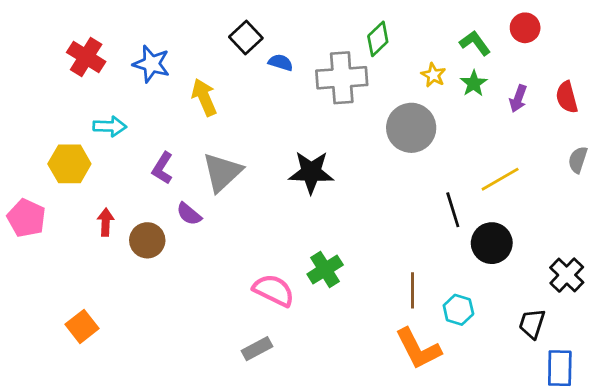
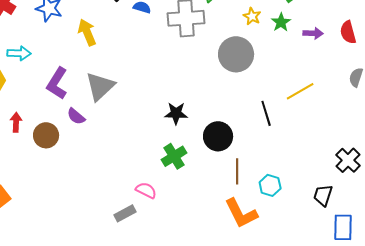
purple arrow: (518, 99) -> (313, 33), turned -108
purple L-shape: (163, 168) -> (57, 83), size x1.4
black star: (311, 172) -> (176, 113), moved, size x0.7
black circle: (492, 243) -> (218, 136), moved
pink semicircle: (274, 290) -> (146, 190), moved, size x0.7

